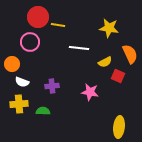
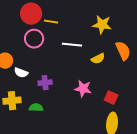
pink circle: (30, 42) -> (34, 39), moved
red square: (118, 76) -> (111, 98), moved
white semicircle: (22, 82) -> (21, 73), moved

